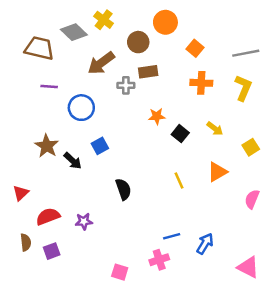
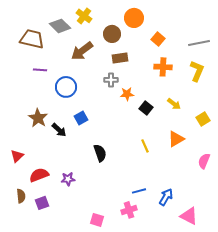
gray cross: (126, 85) -> (111, 80), moved
pink triangle: (248, 267) -> (189, 216), moved

